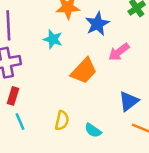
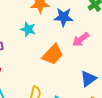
blue star: (97, 24) -> (64, 17), turned 30

